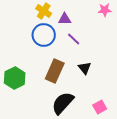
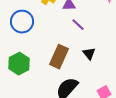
blue circle: (44, 35) -> (22, 22), moved

